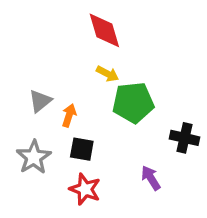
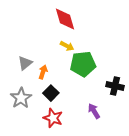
black square: (82, 149) -> (51, 93), turned 35

